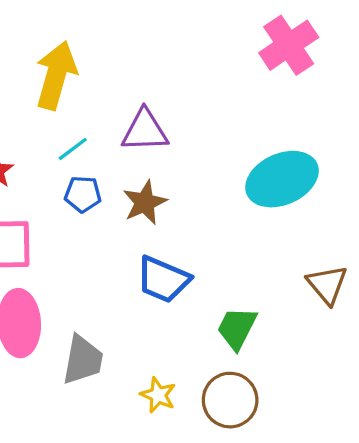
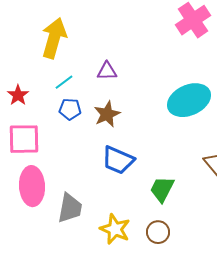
purple triangle: (145, 131) -> (107, 71), size x0.7
yellow star: (158, 395) -> (115, 229), size x1.4
brown circle: (230, 400) -> (158, 232), size x0.7

